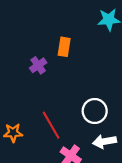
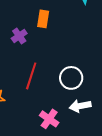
red line: (51, 125) -> (31, 76), moved, turned 48

